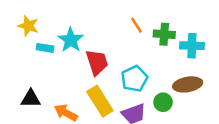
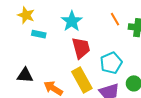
cyan star: (71, 40) -> (72, 21), moved

